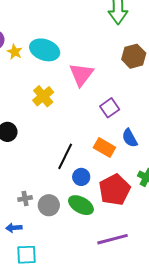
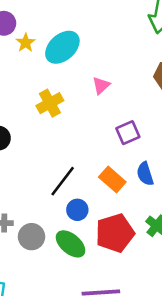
cyan ellipse: (45, 50) -> (62, 47), turned -72
pink triangle: (81, 74) -> (101, 85), size x0.6

